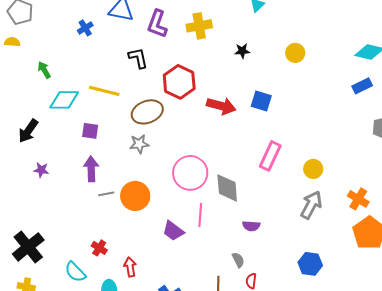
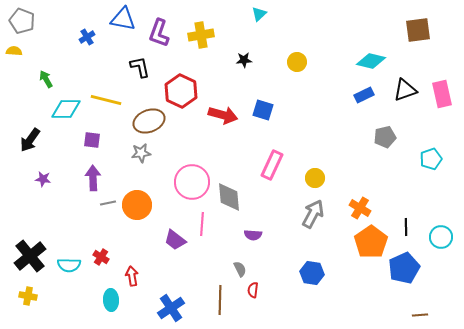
cyan semicircle: (75, 272) -> (69, 265), moved, turned -45

